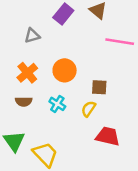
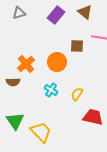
gray triangle: (32, 36) -> (19, 13), moved
brown square: (99, 87) -> (77, 46), moved
brown semicircle: (24, 102) -> (13, 82), moved

